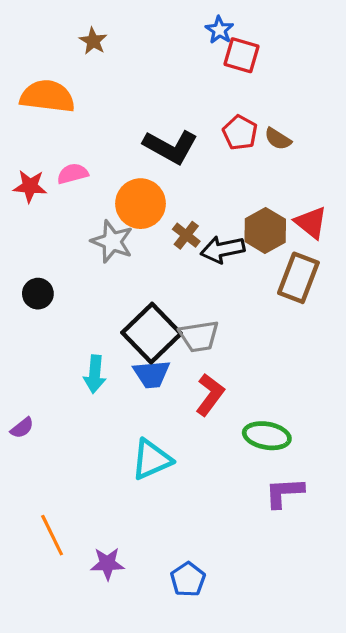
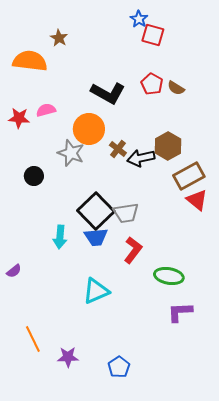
brown star: (93, 41) -> (59, 38), moved
red triangle: (311, 223) -> (197, 200), moved
brown rectangle: (298, 278) -> (189, 176), turned 40
black circle: (38, 294) -> (34, 176), moved

